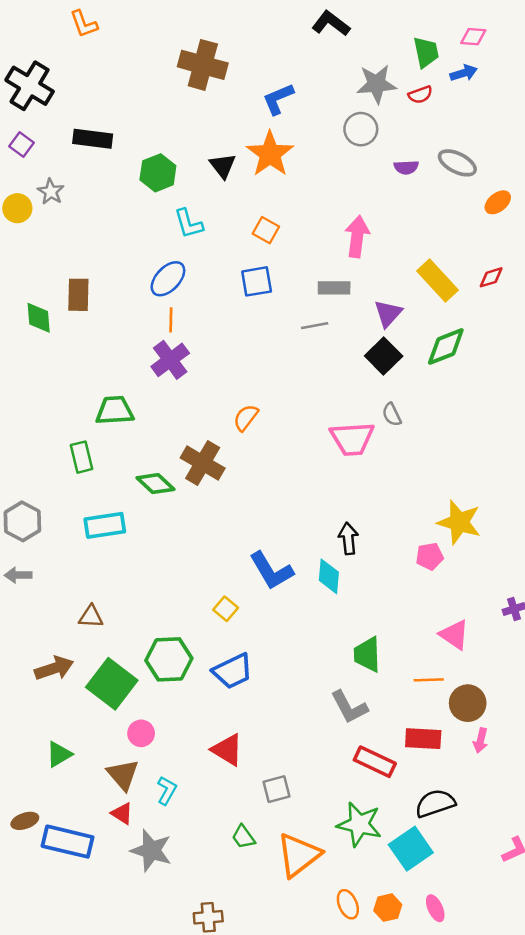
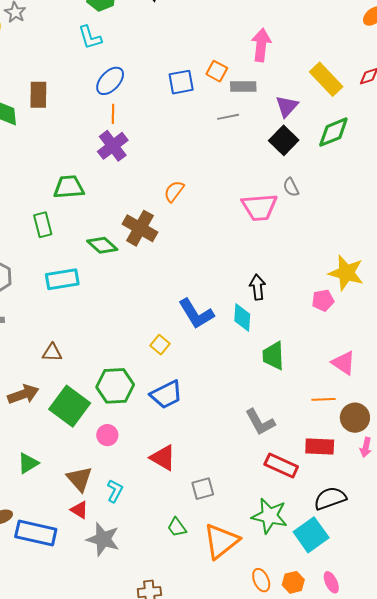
cyan L-shape: (188, 224) -> (90, 37), moved
orange square: (266, 230) -> (217, 71), moved
green trapezoid: (367, 654) -> (273, 356), moved
pink circle: (141, 733) -> (107, 435), moved

